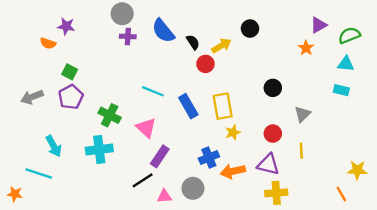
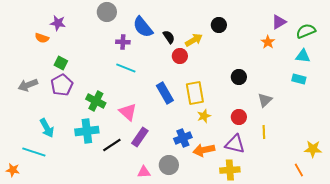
purple cross: (128, 37) -> (123, 42), moved
cyan line: (153, 91) -> (126, 68), moved
black line: (143, 180) -> (112, 145), moved
yellow cross: (276, 193) -> (230, 170), moved

